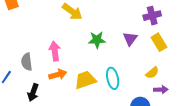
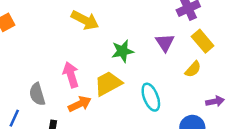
yellow semicircle: (152, 73) -> (193, 69), moved
yellow trapezoid: (85, 80) -> (108, 84), moved

